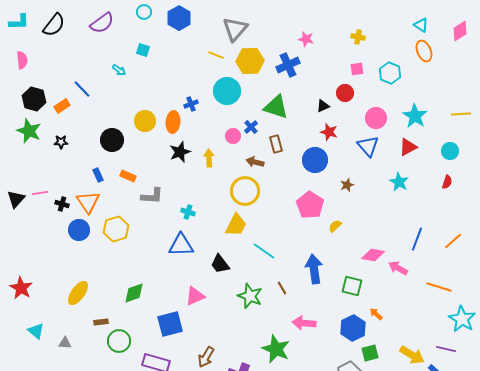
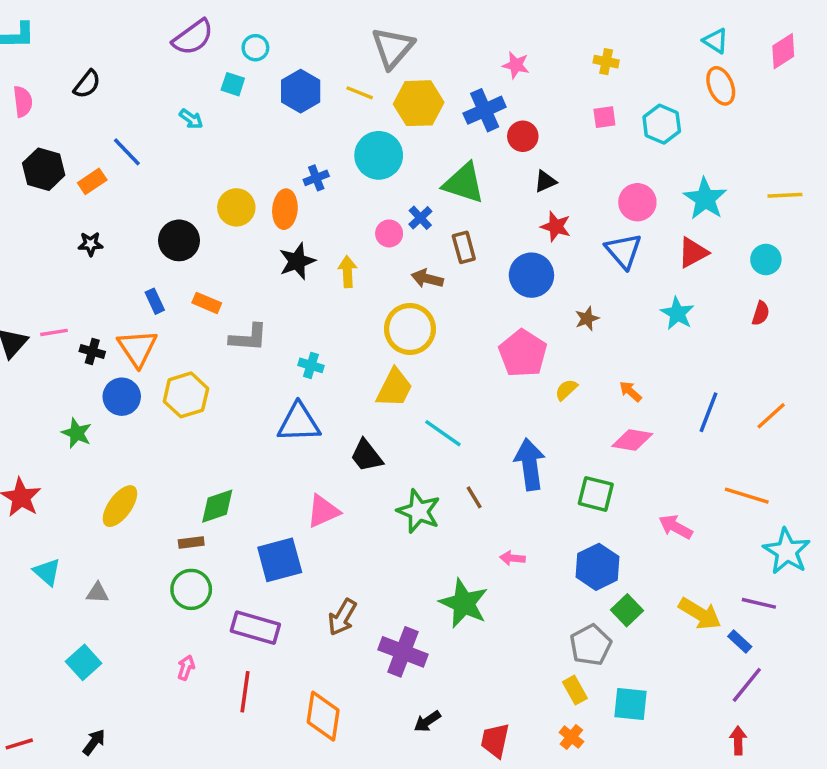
cyan circle: (144, 12) -> (255, 48), moved
blue hexagon: (179, 18) -> (301, 91), moved
purple semicircle: (102, 23) -> (193, 37), moved
black semicircle: (54, 25) -> (87, 84), moved, size x0.7
red circle: (345, 93) -> (523, 136), moved
green star: (29, 131) -> (77, 433), moved, size x0.7
pink arrow: (398, 268) -> (676, 527), moved
orange arrow: (376, 314) -> (630, 391), moved
brown rectangle: (101, 322) -> (191, 543), moved
pink arrow: (304, 323) -> (512, 558), size x0.6
green square: (370, 353) -> (627, 610), turned -30

